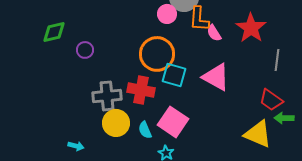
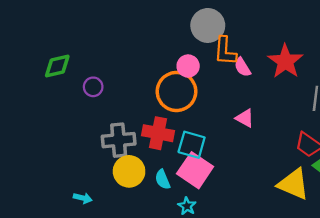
pink circle: (167, 14) -> (188, 66), moved
cyan square: (174, 75) -> (192, 145), moved
pink triangle: (216, 77) -> (245, 118), size x0.6

